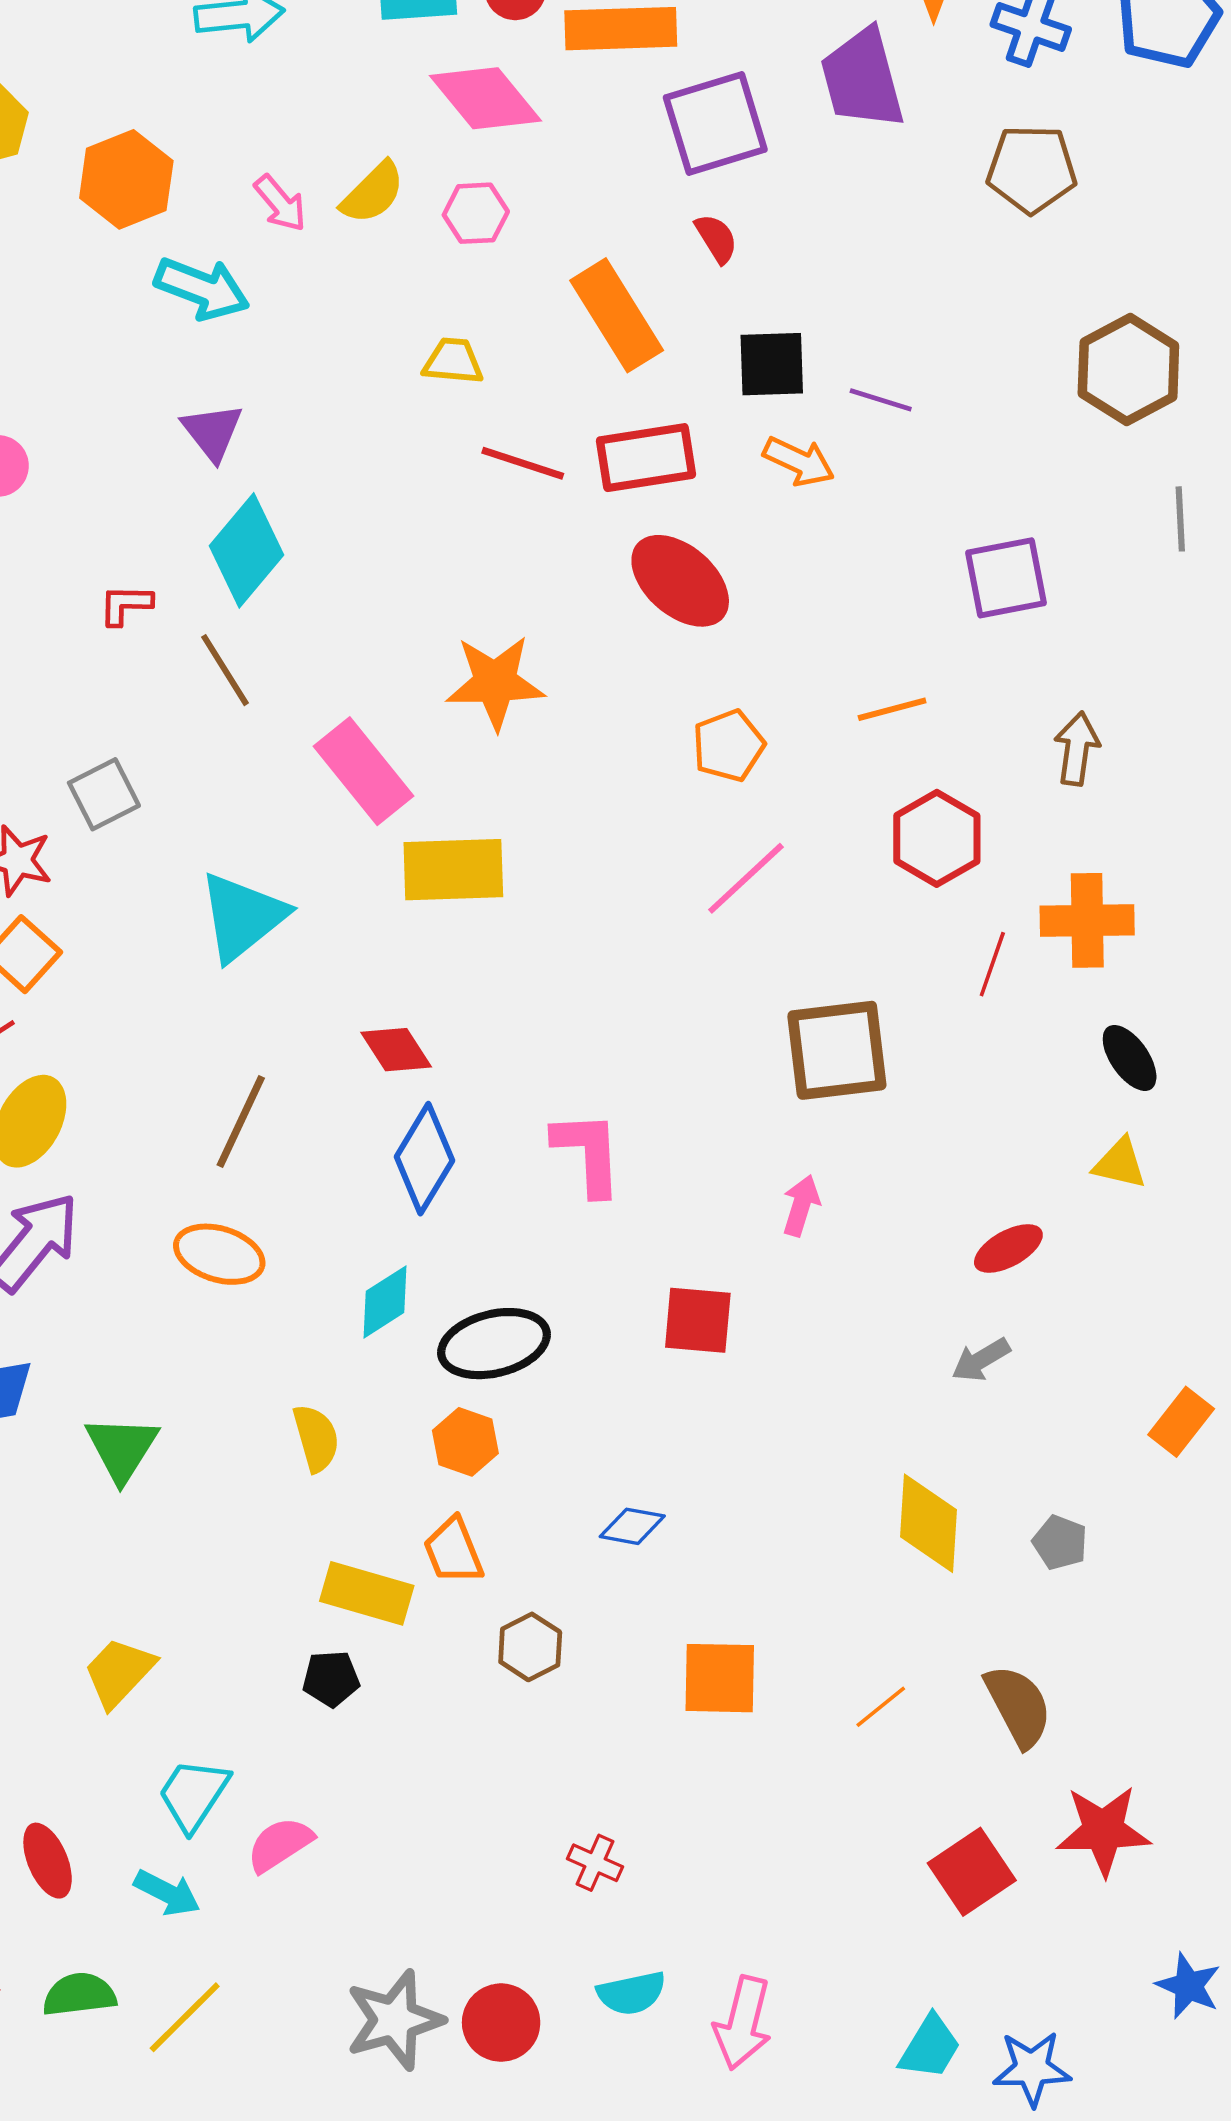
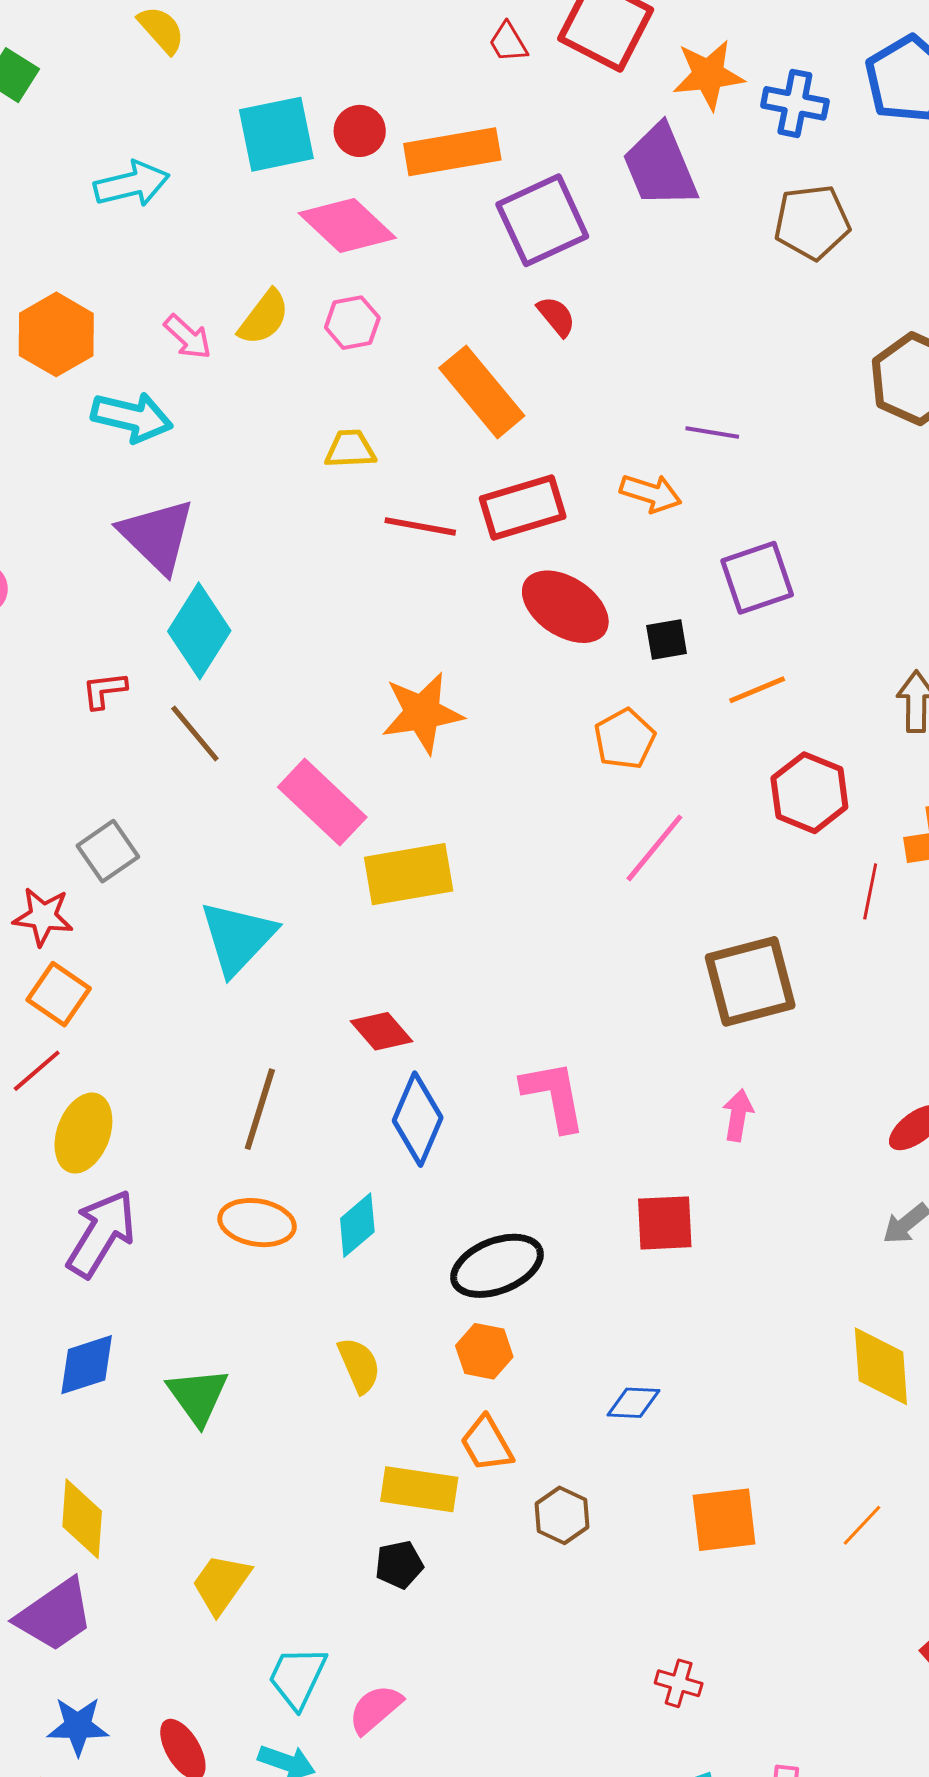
black square: (772, 364) -> (667, 639), moved, size x0.7
purple triangle: (212, 432) -> (157, 536), size x1.5
purple square: (1006, 578) -> (757, 578), moved
cyan diamond: (385, 1302) -> (357, 1225), moved
red cross: (595, 1863) -> (679, 1683), moved

